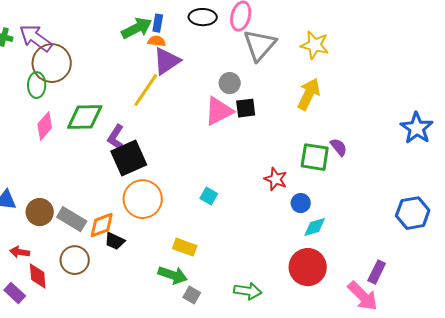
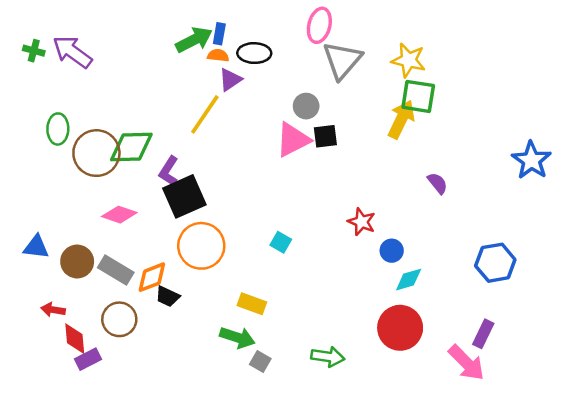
black ellipse: (203, 17) -> (254, 53), moved
purple triangle: (167, 61) -> (230, 80), size x0.7
brown circle: (52, 63) -> (96, 153), moved
green ellipse: (37, 85) -> (58, 129), moved
pink diamond: (45, 126) -> (119, 215), moved, turned 68
green square: (315, 157) -> (418, 96), moved
blue hexagon: (413, 213) -> (495, 263), moved
purple rectangle: (15, 293) -> (88, 359), moved, turned -70

